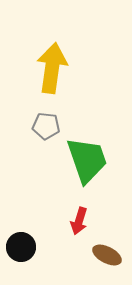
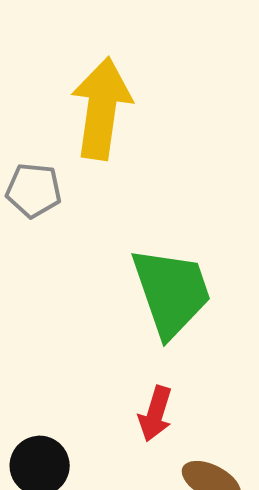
gray pentagon: (46, 126) -> (34, 190), moved

